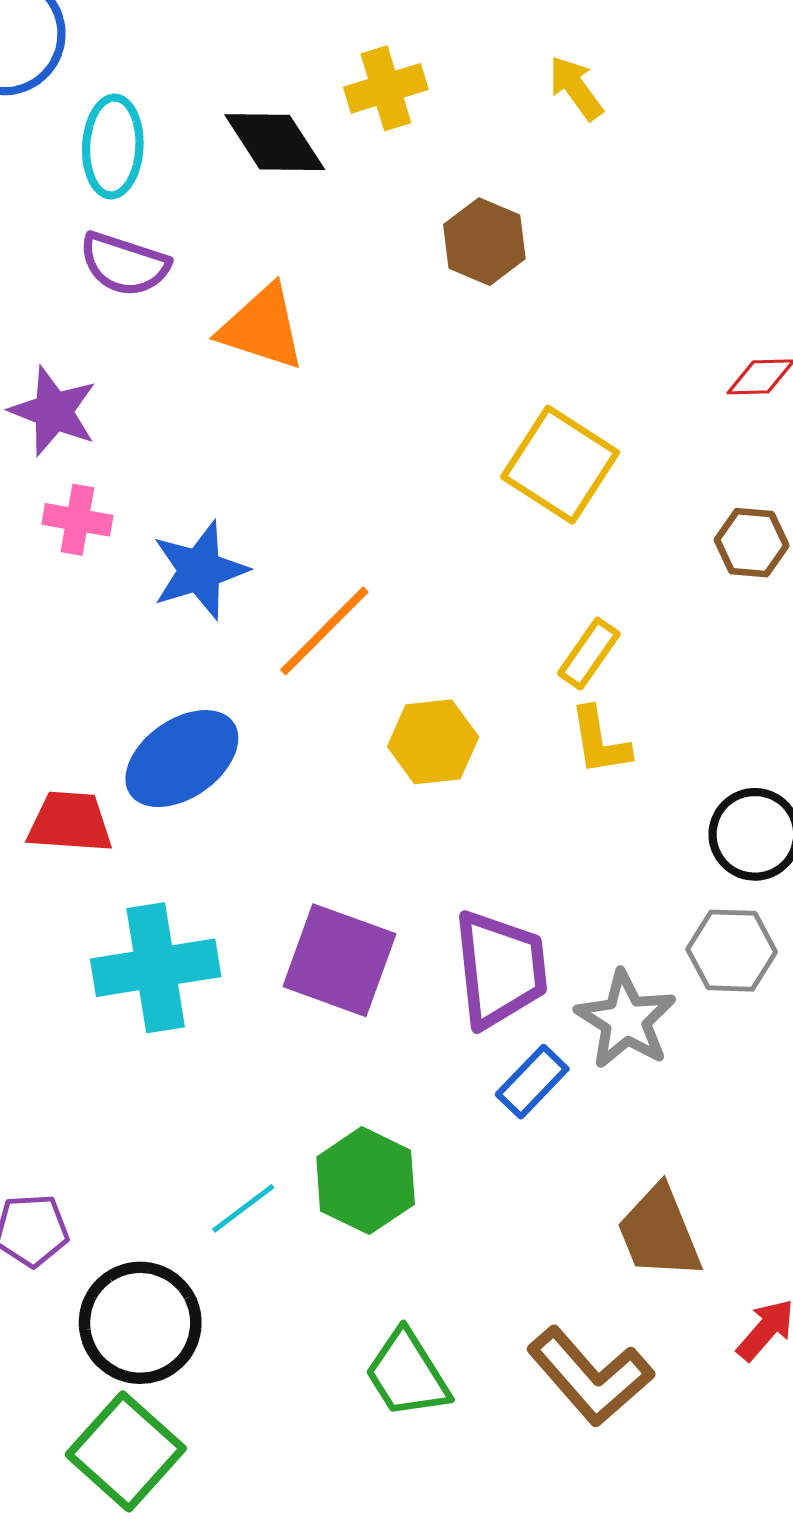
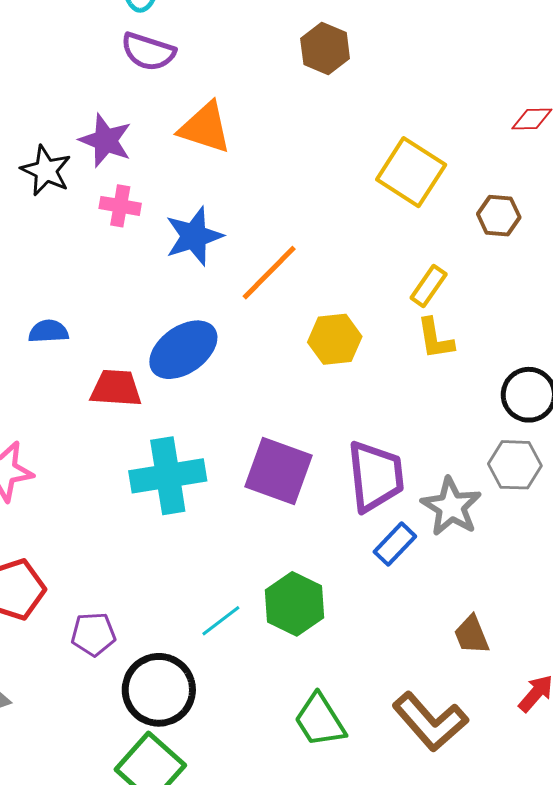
brown hexagon: (484, 242) -> (325, 48), moved
orange triangle: (262, 327) -> (205, 128), moved
brown hexagon: (752, 543) -> (499, 216), moved
brown trapezoid: (659, 1232) -> (472, 635), size x0.7

